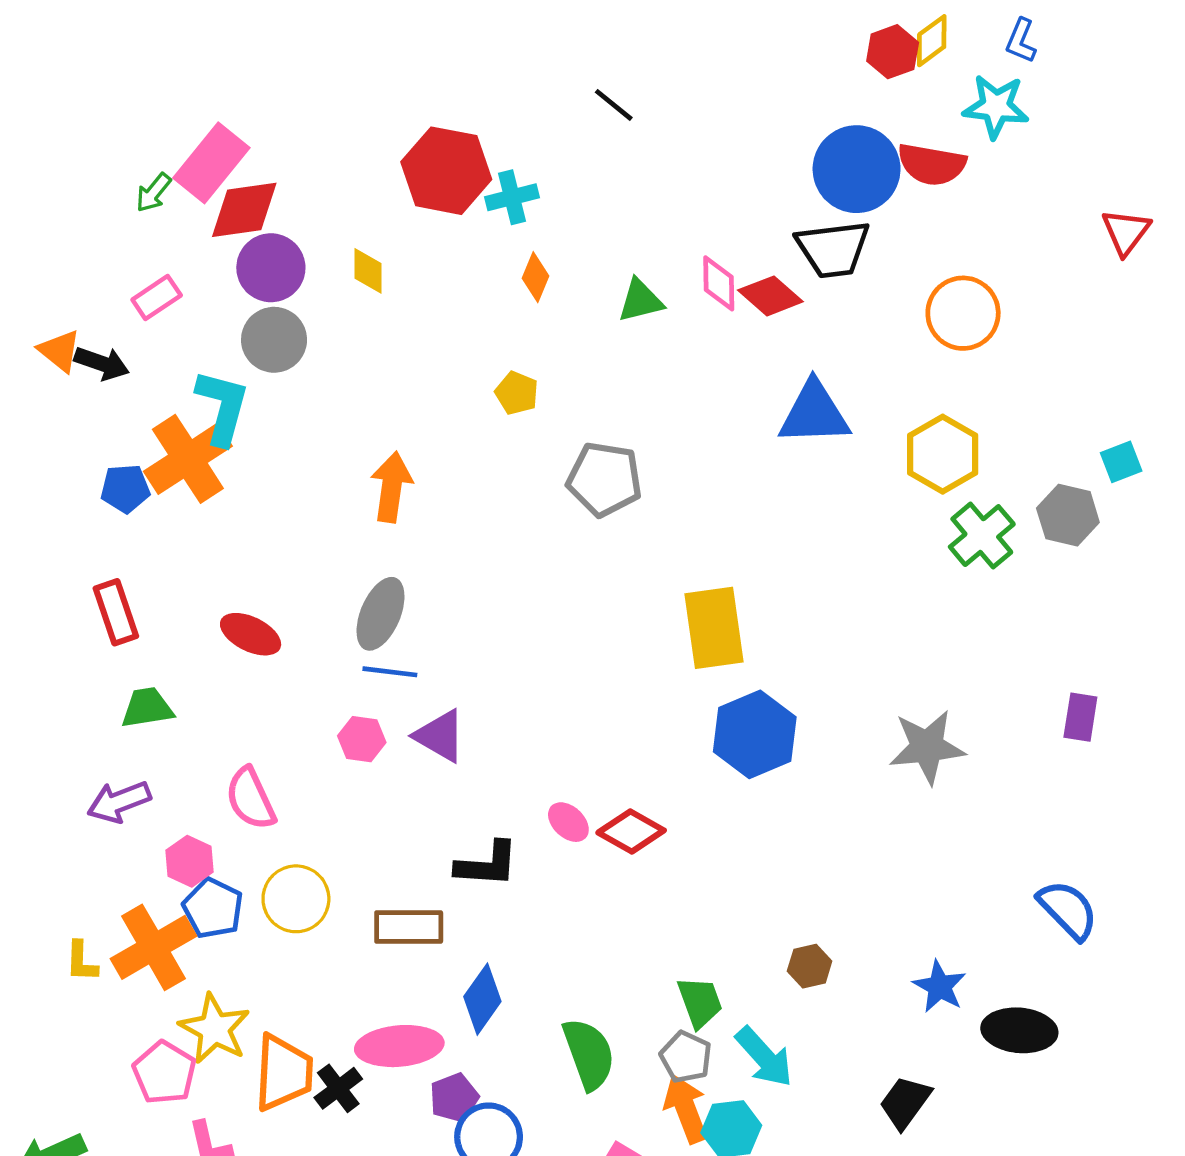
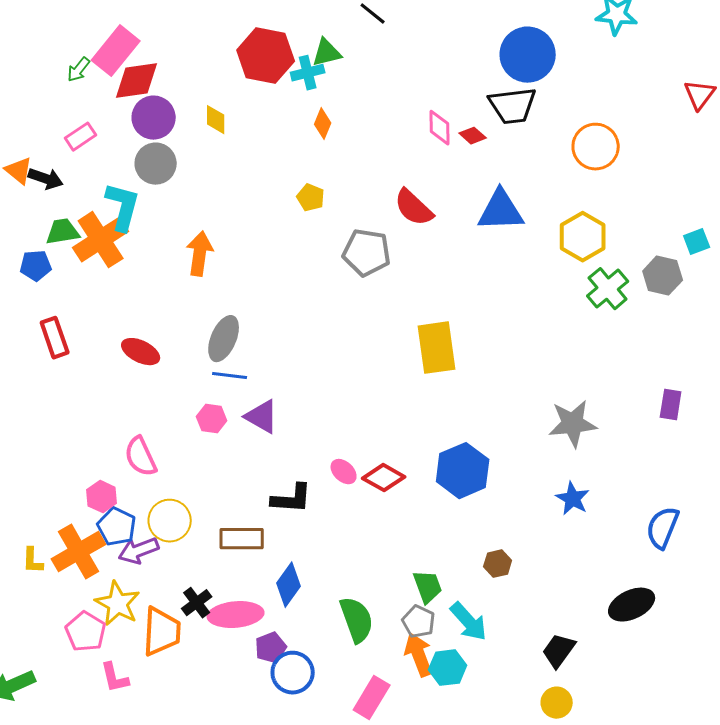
red semicircle: (932, 164) -> (414, 208), moved, turned 33
red diamond: (770, 296) -> (473, 136), size x0.7
green triangle: (640, 301) -> (327, 53), moved
orange arrow: (391, 487) -> (200, 254), moved
blue pentagon: (125, 489) -> (36, 266), moved
green trapezoid: (147, 708) -> (63, 232), moved
blue hexagon: (755, 734) -> (463, 471), moved
purple arrow: (119, 802) -> (139, 551), moved
blue semicircle: (1068, 910) -> (663, 528), turned -114
blue star: (940, 987) -> (573, 499), moved
black ellipse: (1019, 1030) -> (632, 605), turned -30
black cross: (338, 1088) -> (197, 603), moved

